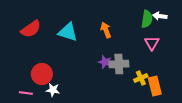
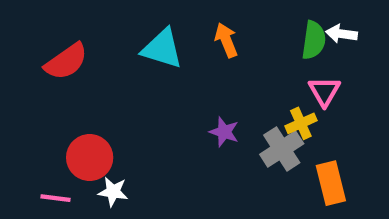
orange arrow: (106, 30) -> (226, 40), moved
cyan triangle: (68, 32) -> (162, 49), moved
gray cross: (119, 64) -> (282, 149), moved, turned -30
yellow cross: (141, 78) -> (301, 123), moved

